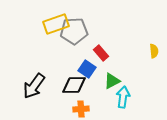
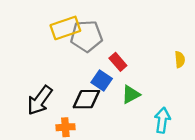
cyan arrow: (123, 97) -> (162, 120), moved
orange cross: (81, 109) -> (65, 127), moved

